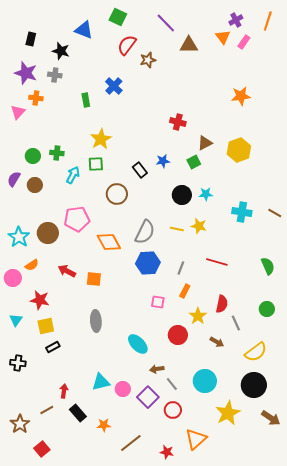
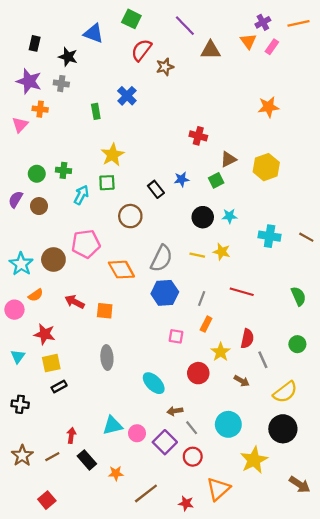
orange line: (268, 21) -> (299, 23), turned 60
brown arrow: (271, 418) -> (300, 484), moved
brown star: (20, 424) -> (22, 456), moved

